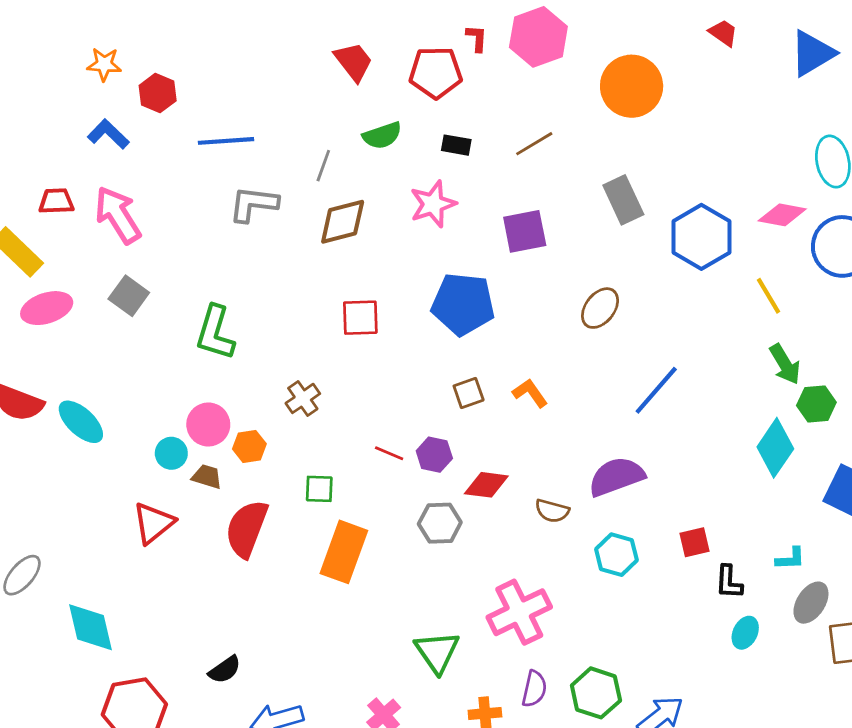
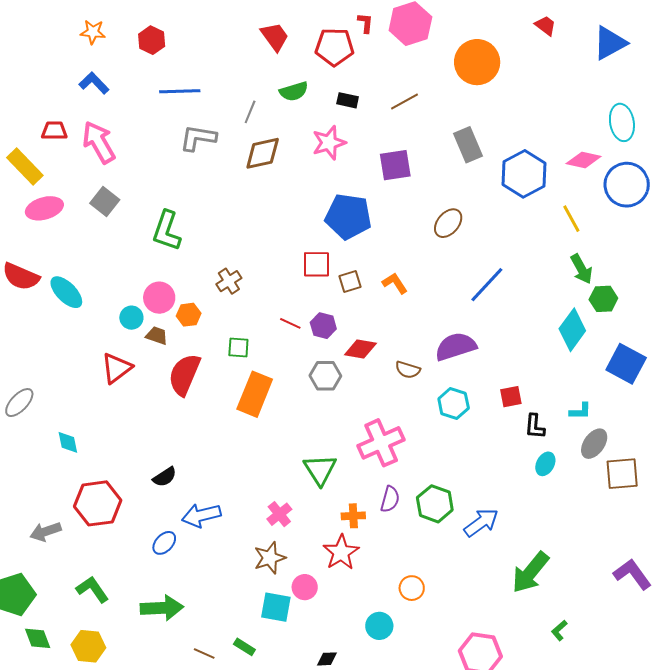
red hexagon: (158, 93) -> (152, 40), moved
red square: (360, 318) -> (317, 264), moved
cyan diamond: (90, 627) -> (68, 442), size x0.6

